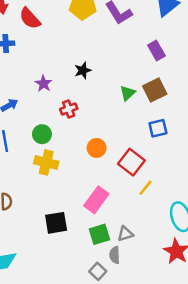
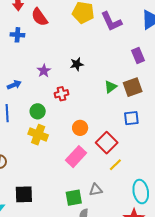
pink rectangle: (96, 200) -> (76, 157), moved
black square: (56, 223) -> (24, 194), moved
gray triangle: (125, 234) -> (96, 190), moved

